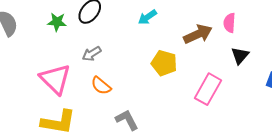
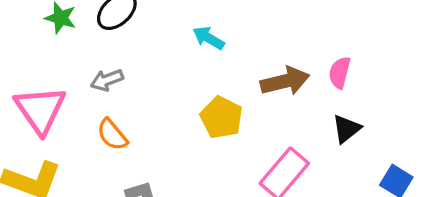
cyan arrow: (147, 17) -> (209, 38), turned 54

